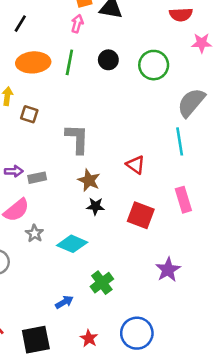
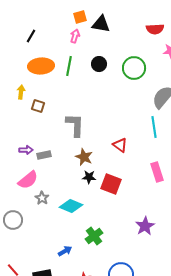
red square: (141, 215) -> (111, 184), moved

